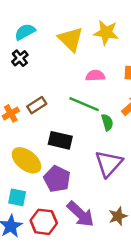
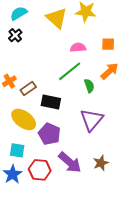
green line: (84, 104) -> (70, 71), turned -60
brown rectangle: (37, 105) -> (28, 89), moved

